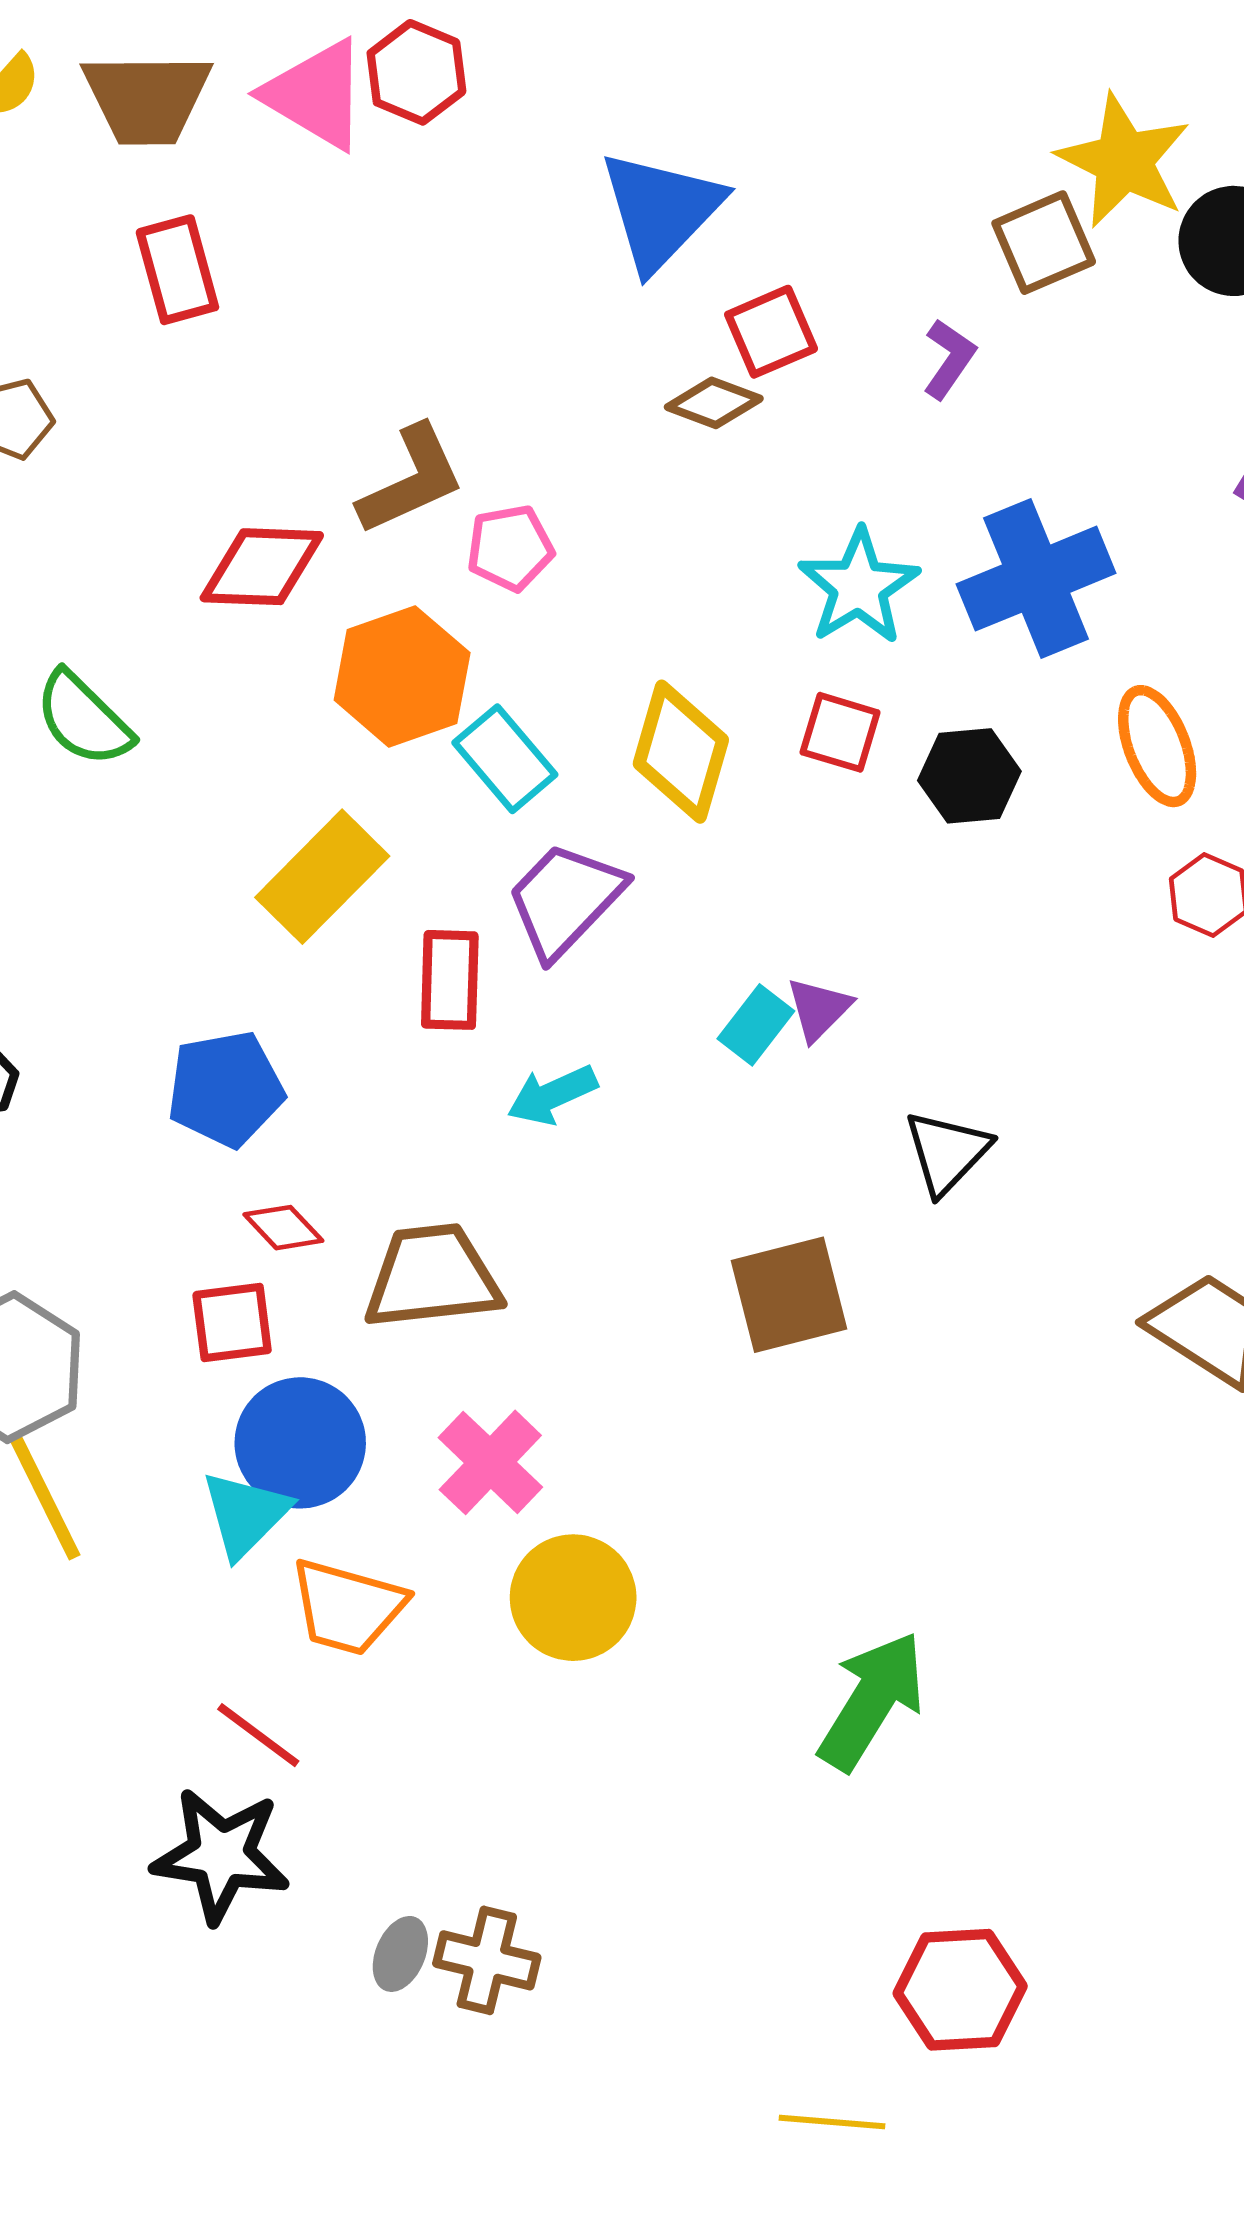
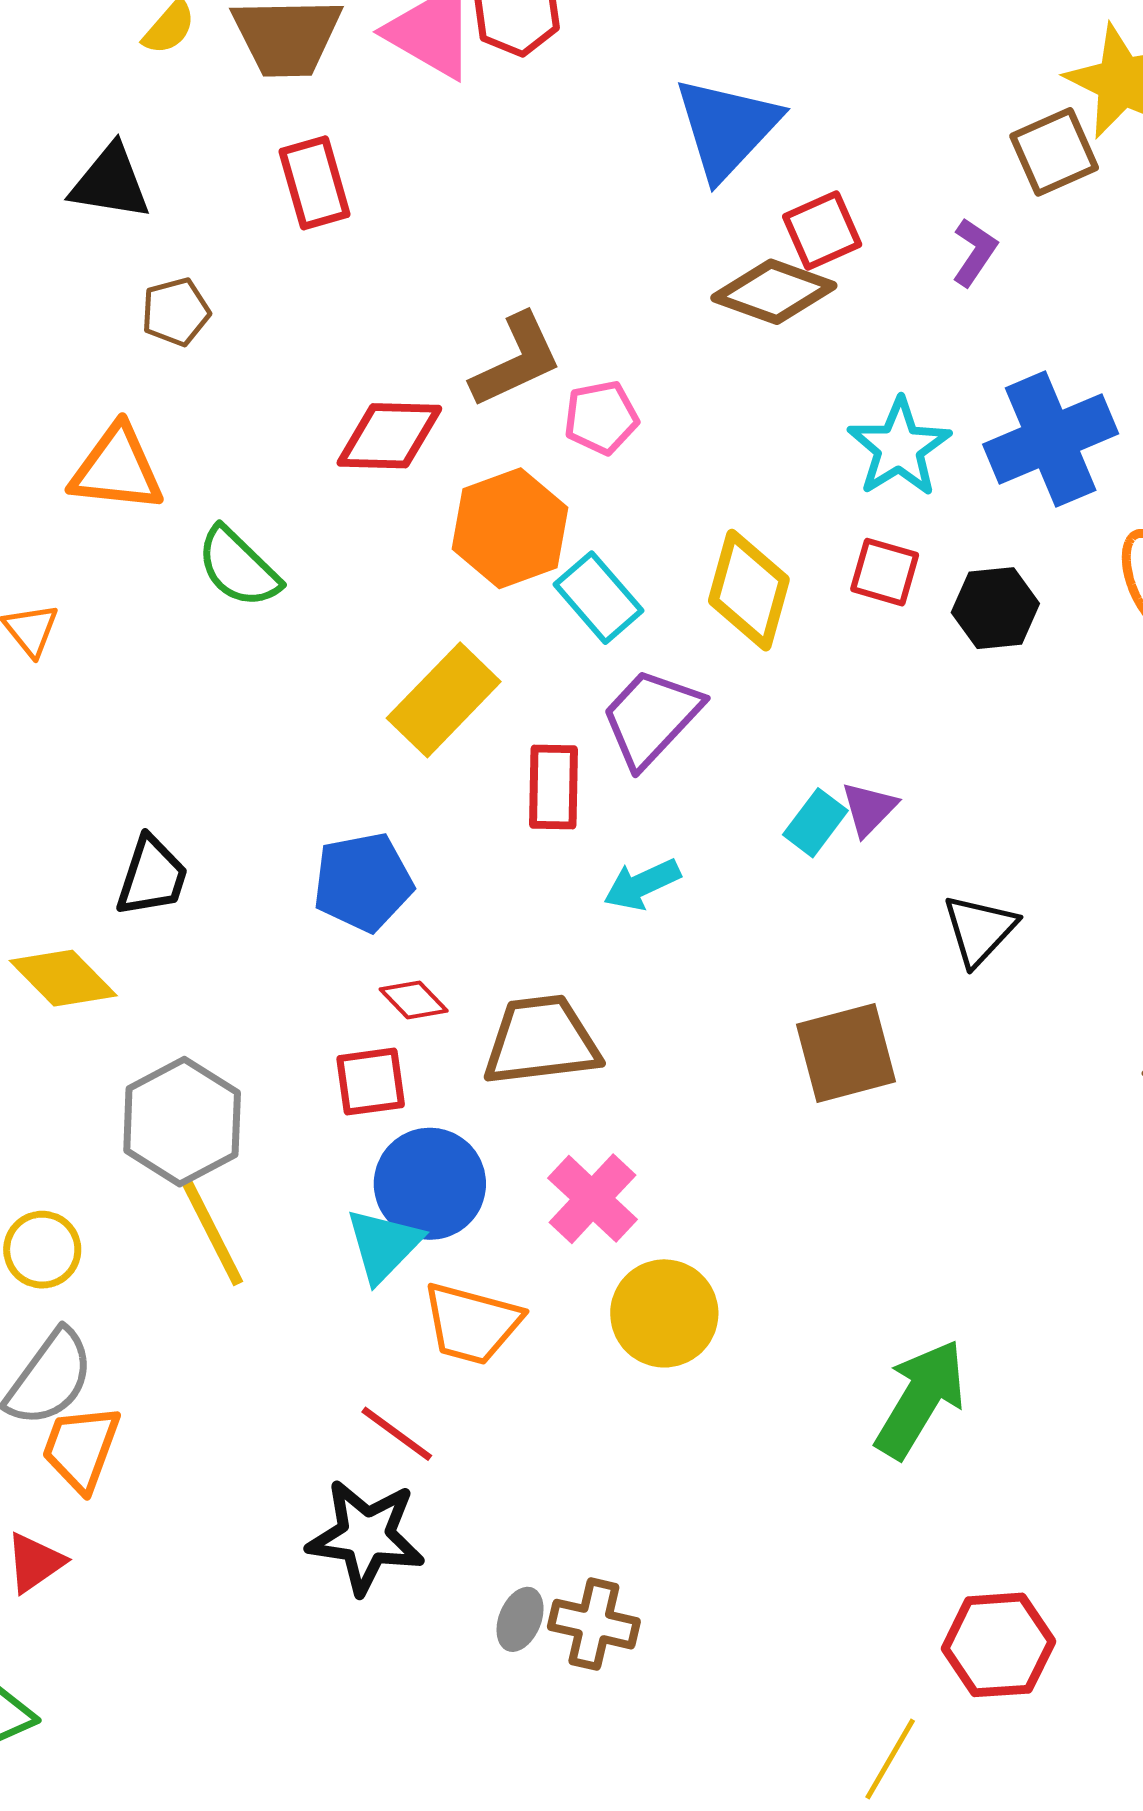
brown diamond: (714, 403) -> (774, 292), size x1.5
yellow line: (832, 2122) -> (890, 1759), turned -64

